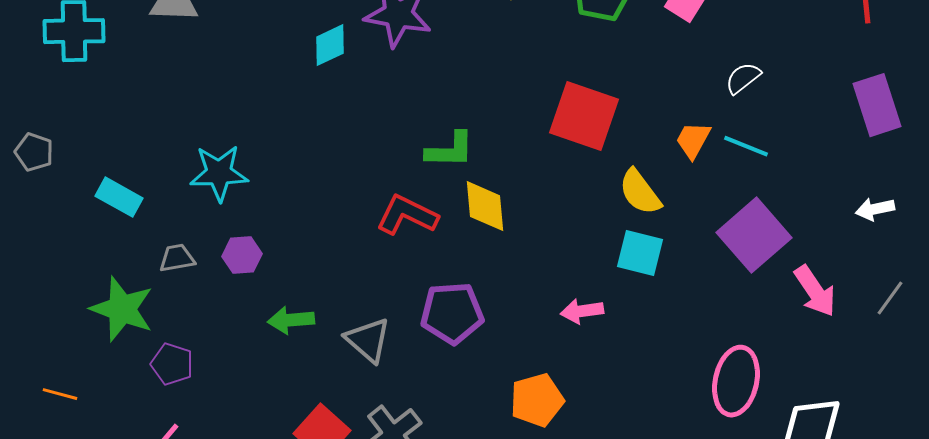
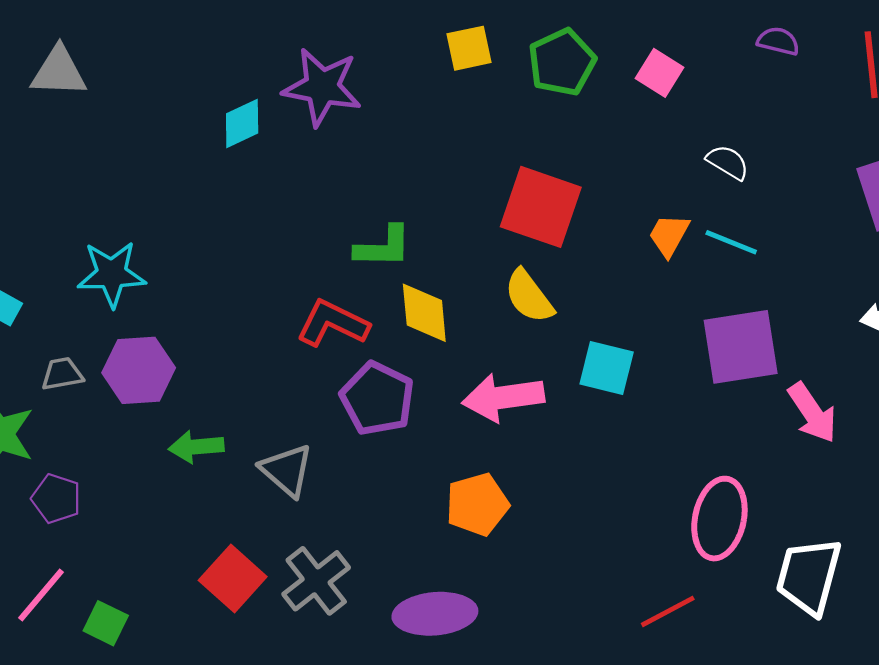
white semicircle: (743, 78) -> (728, 162), turned 69
yellow semicircle: (640, 192) -> (529, 296), moved
purple square: (754, 235) -> (741, 347), turned 32
purple hexagon: (242, 255) -> (139, 370), size x1.5
pink arrow: (582, 311) -> (503, 397), moved, size x1.6
purple pentagon: (452, 313) -> (377, 399), moved, turned 30
orange pentagon: (537, 400) -> (477, 504), moved

